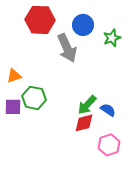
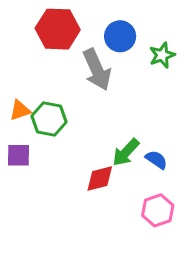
green hexagon: (34, 98) -> (49, 119), moved
red diamond: (84, 123) -> (100, 178), moved

